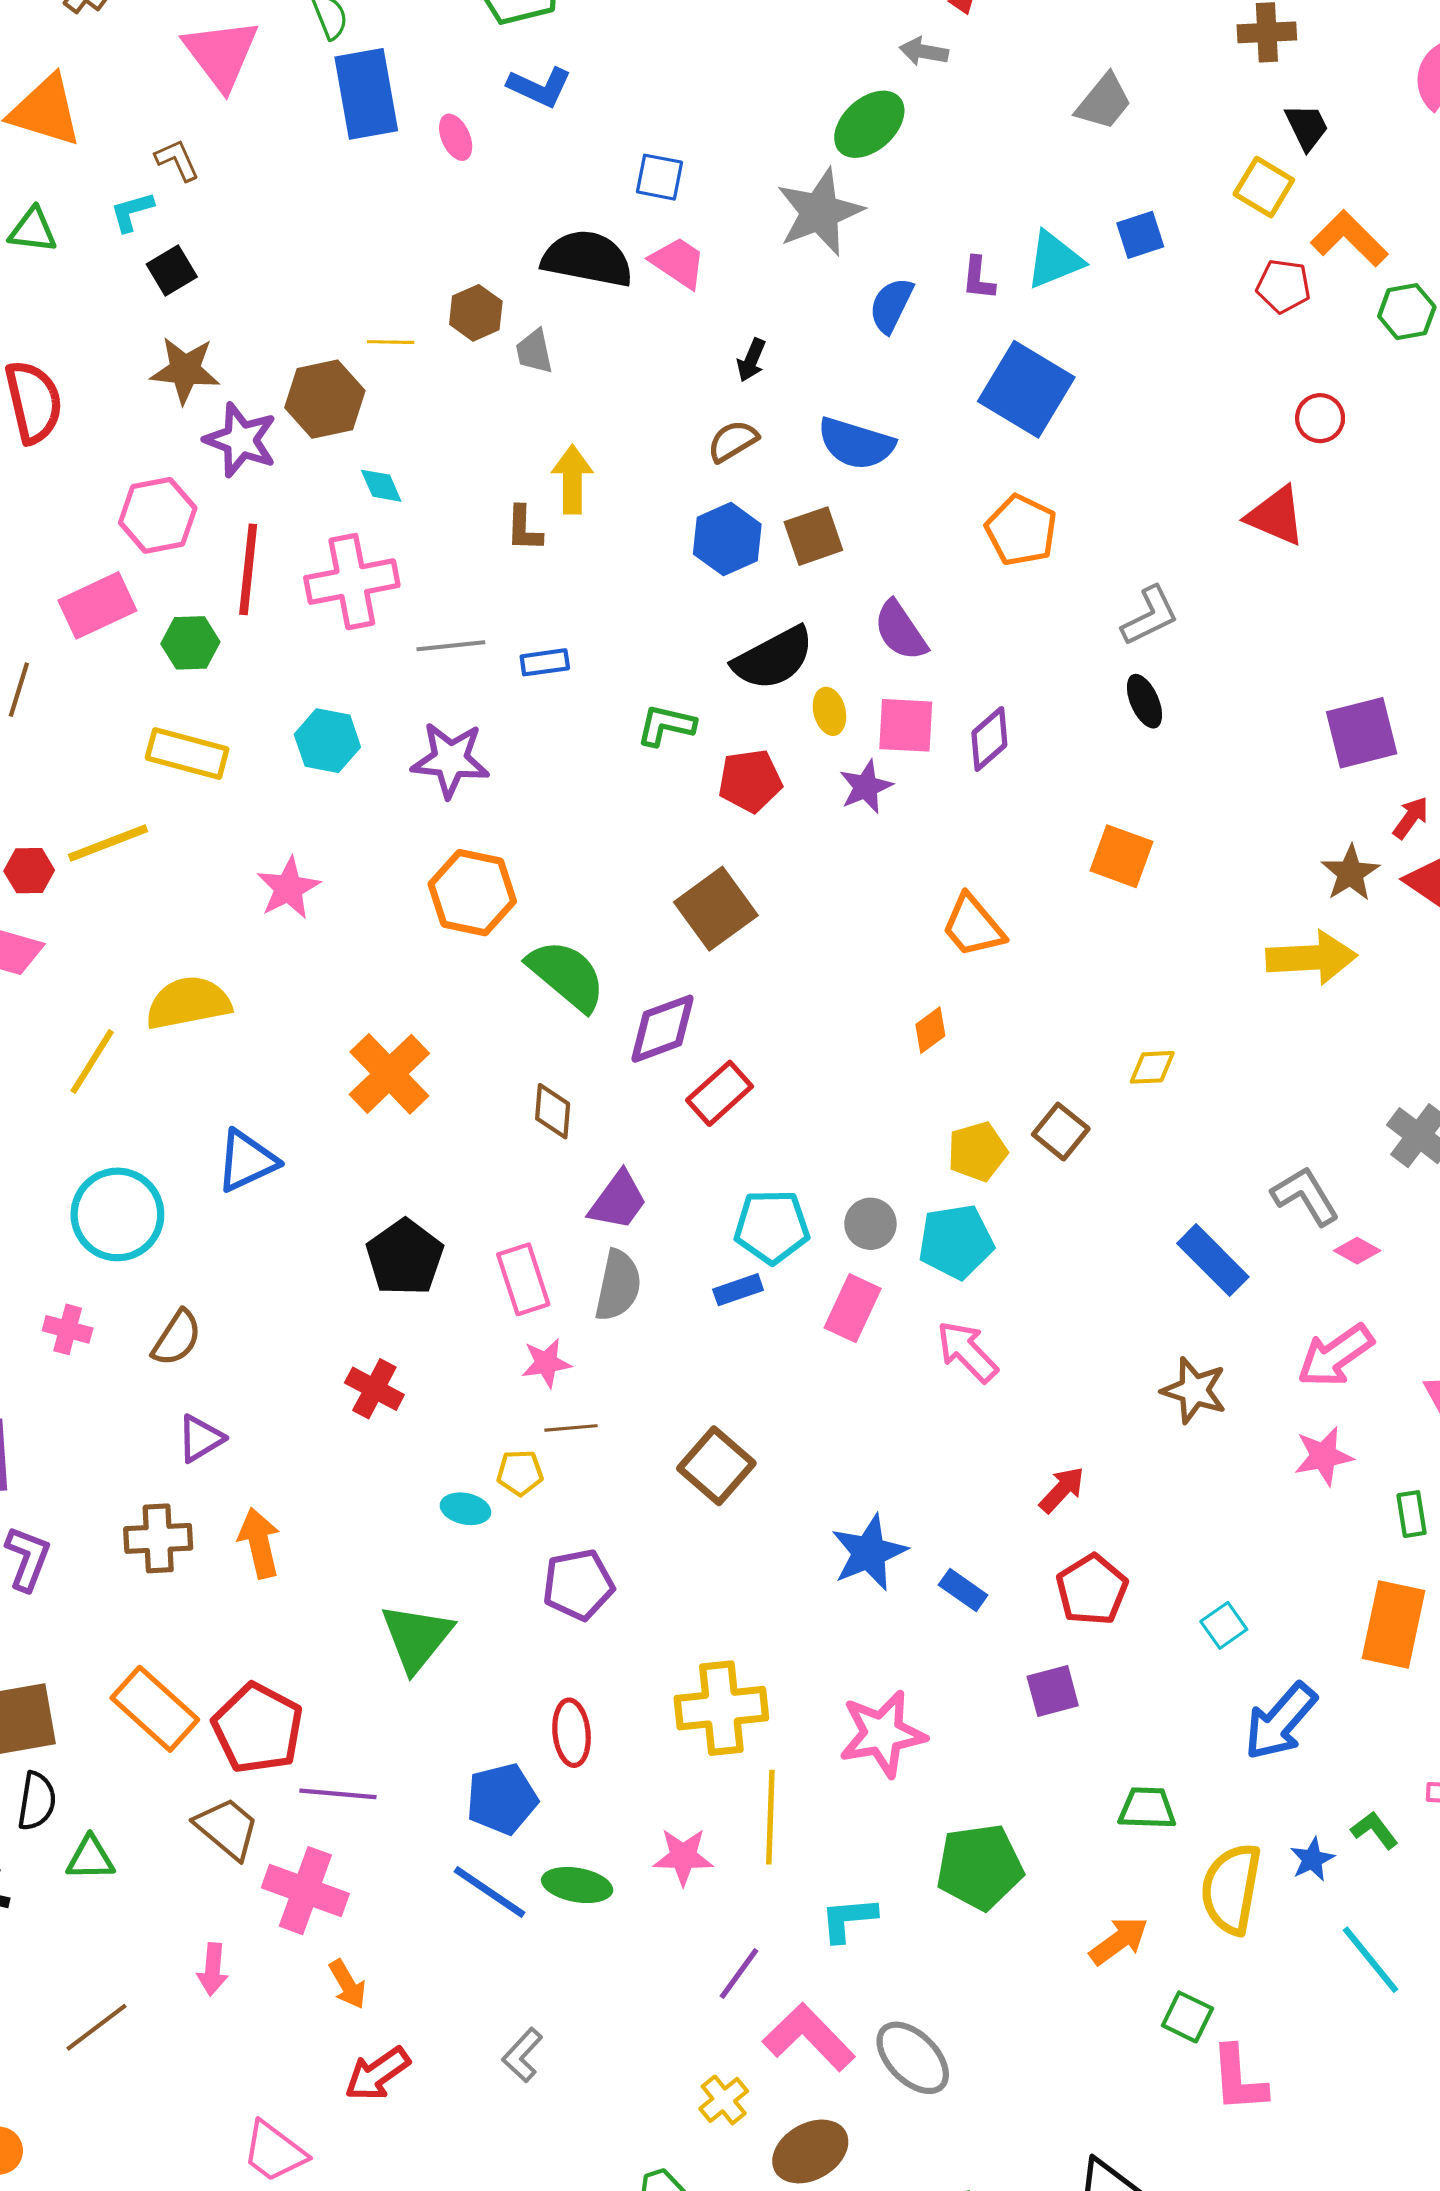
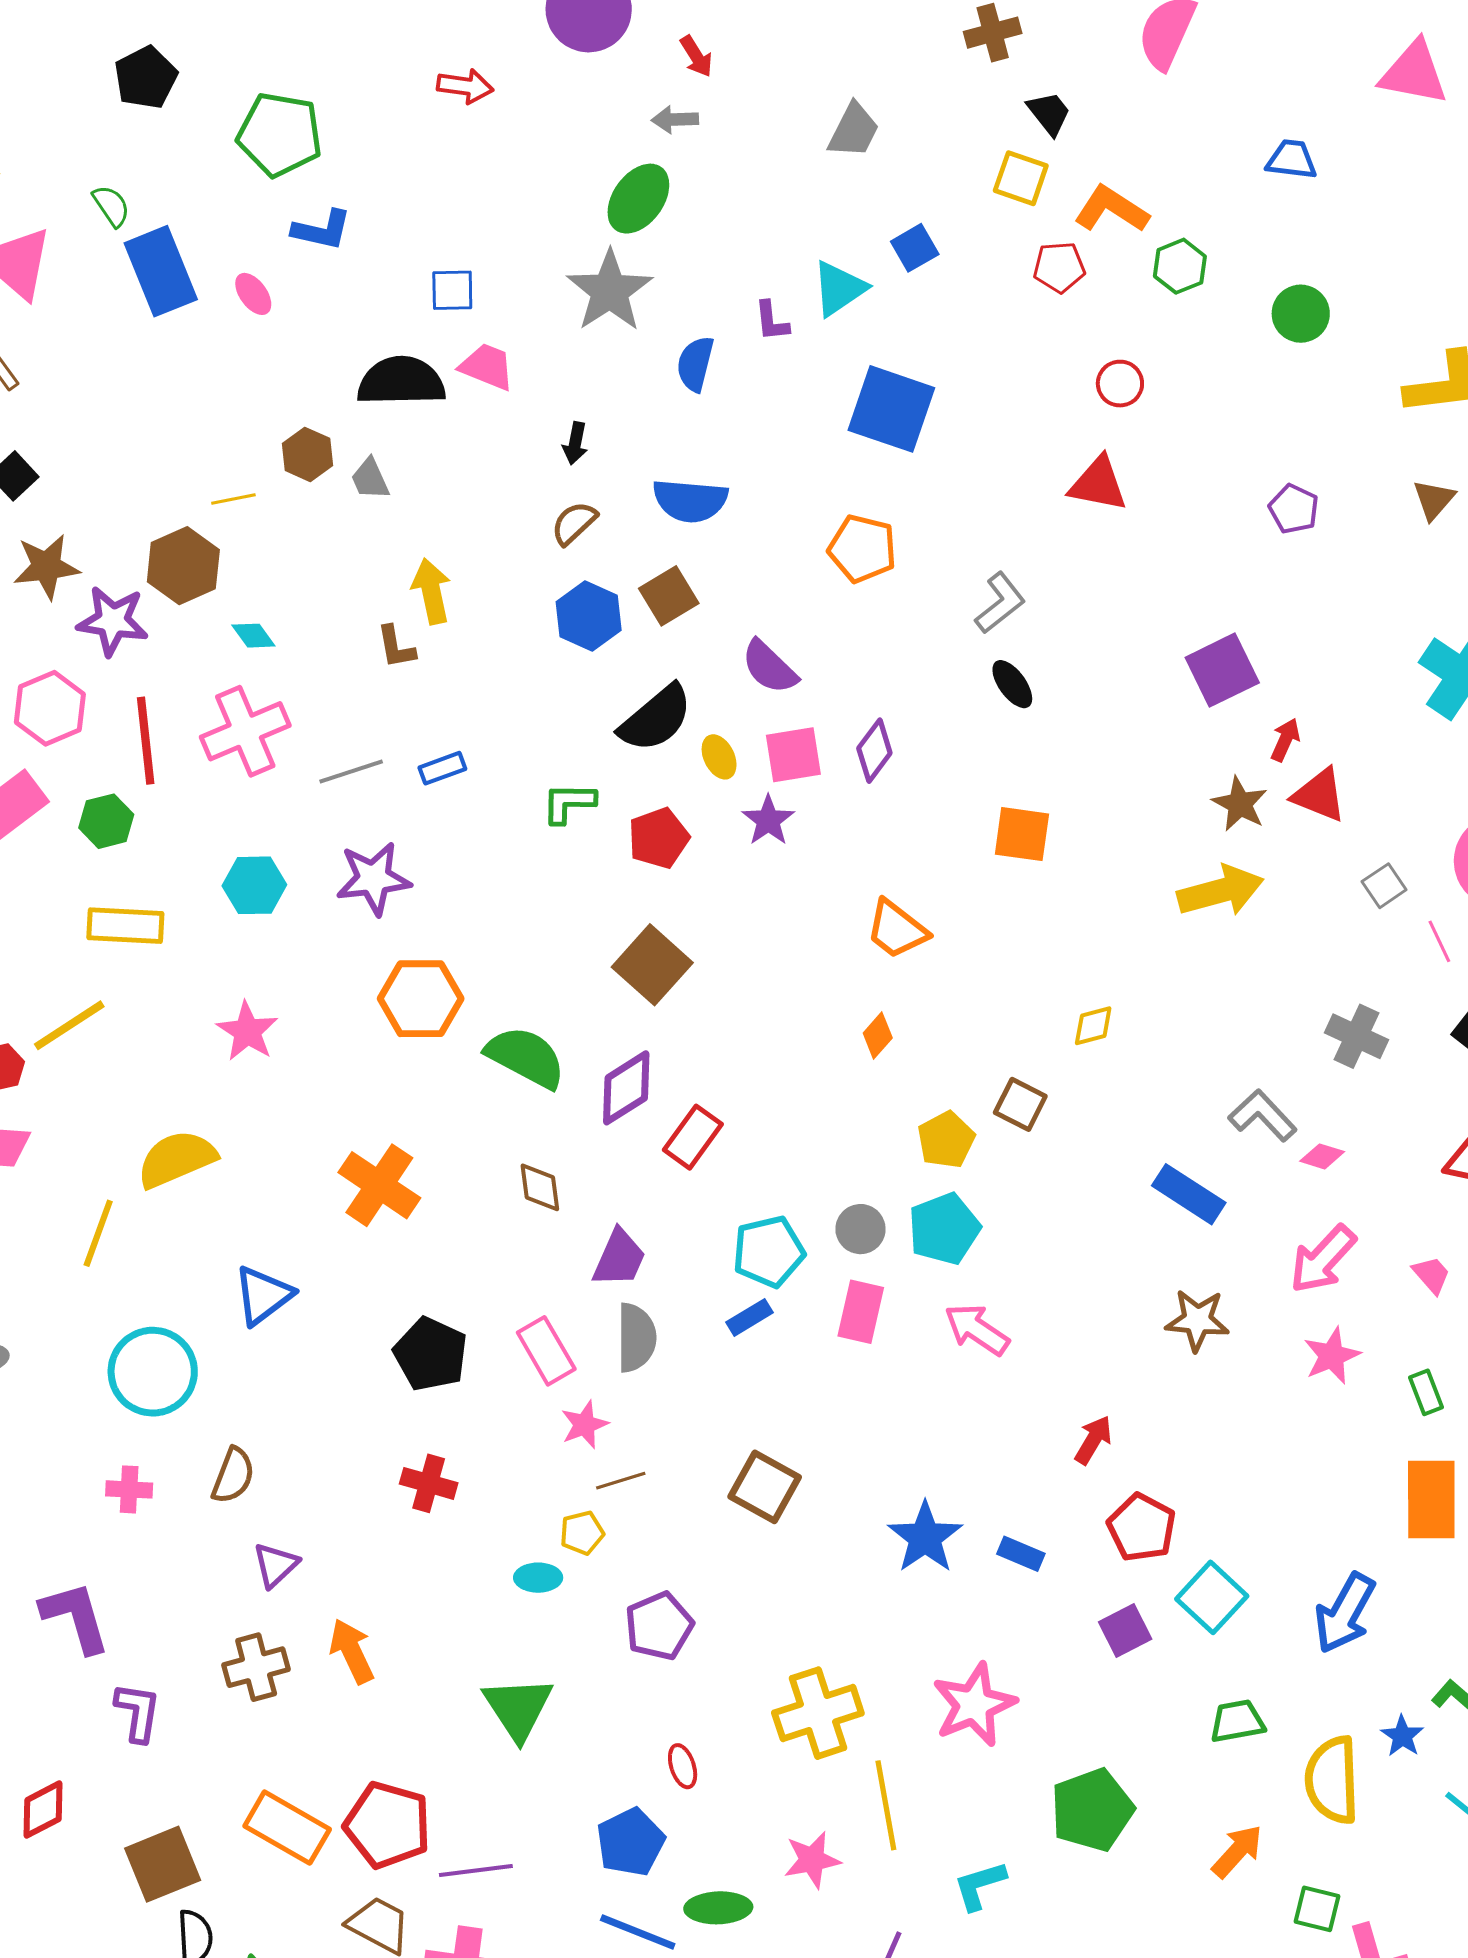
blue square: (1026, 389) -> (891, 409), moved
cyan square: (1224, 1625) -> (1212, 1597), moved, size x1.6
red ellipse: (572, 1733) -> (683, 1766), size x0.7

